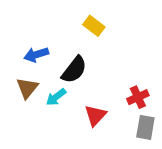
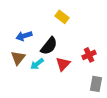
red cross: (138, 97) -> (89, 55), moved
red triangle: (95, 115) -> (63, 64), moved

